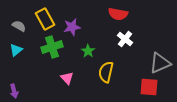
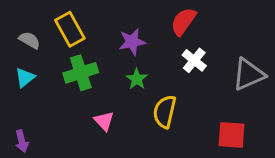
red semicircle: (118, 14) -> (183, 22), turned 114
purple star: (72, 27) -> (132, 42), moved
gray triangle: (160, 63) -> (249, 74), moved

